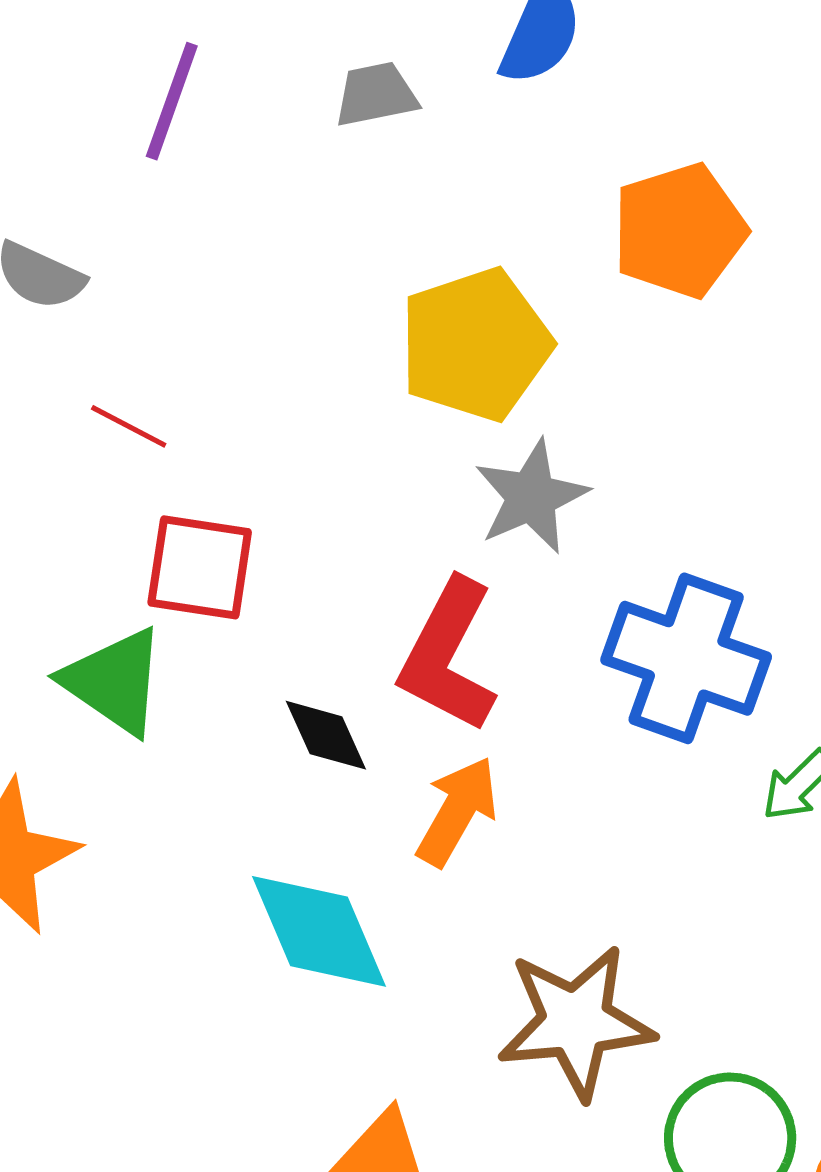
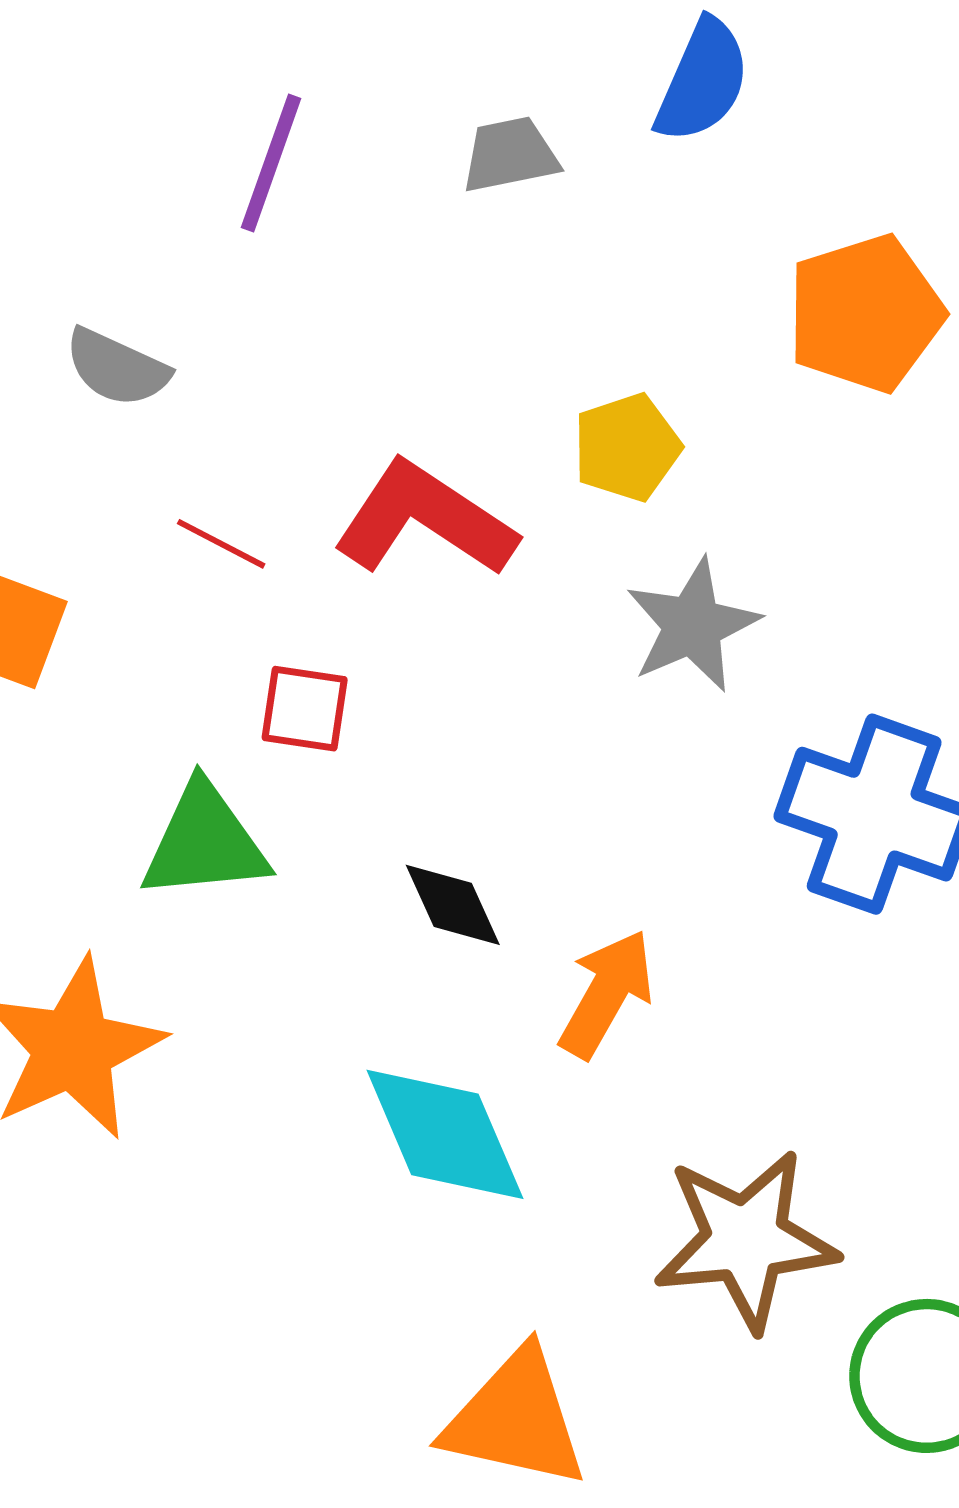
yellow pentagon: (475, 345) -> (627, 447), size x0.6
red square: (200, 567) -> (305, 709), size x0.7
red L-shape: (448, 656) -> (425, 520), moved, turned 96
green triangle: (114, 681) -> (205, 842), turned -40

